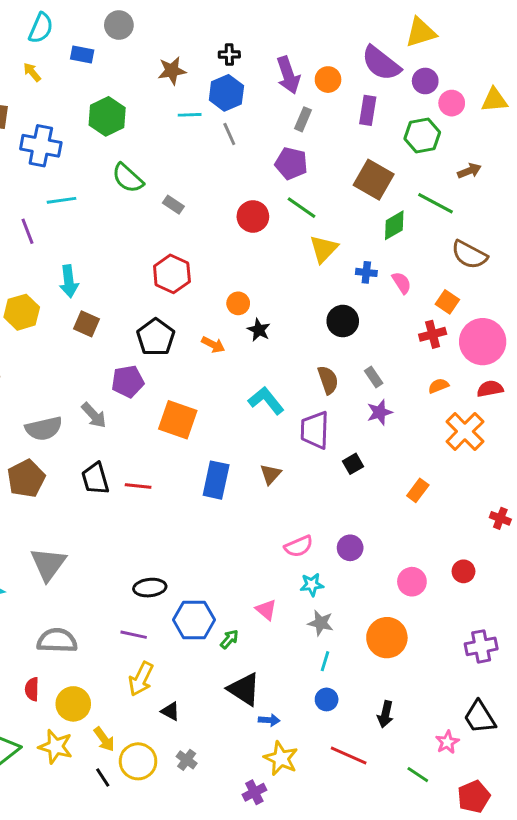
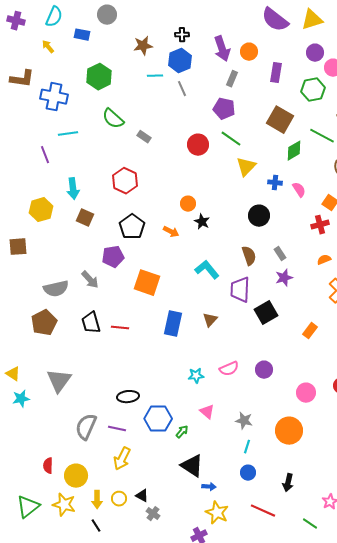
purple semicircle: (381, 63) -> (275, 20), moved
red hexagon: (172, 274) -> (125, 181), moved
black square: (353, 464) -> (266, 313), size x1.6
cyan star: (312, 585) -> (196, 376), moved
gray semicircle: (57, 641) -> (86, 427), moved, turned -68
black triangle: (170, 711) -> (142, 496), moved
yellow arrow: (104, 739) -> (97, 500), turned 36
yellow circle: (138, 761) -> (119, 499), moved, size x0.6

